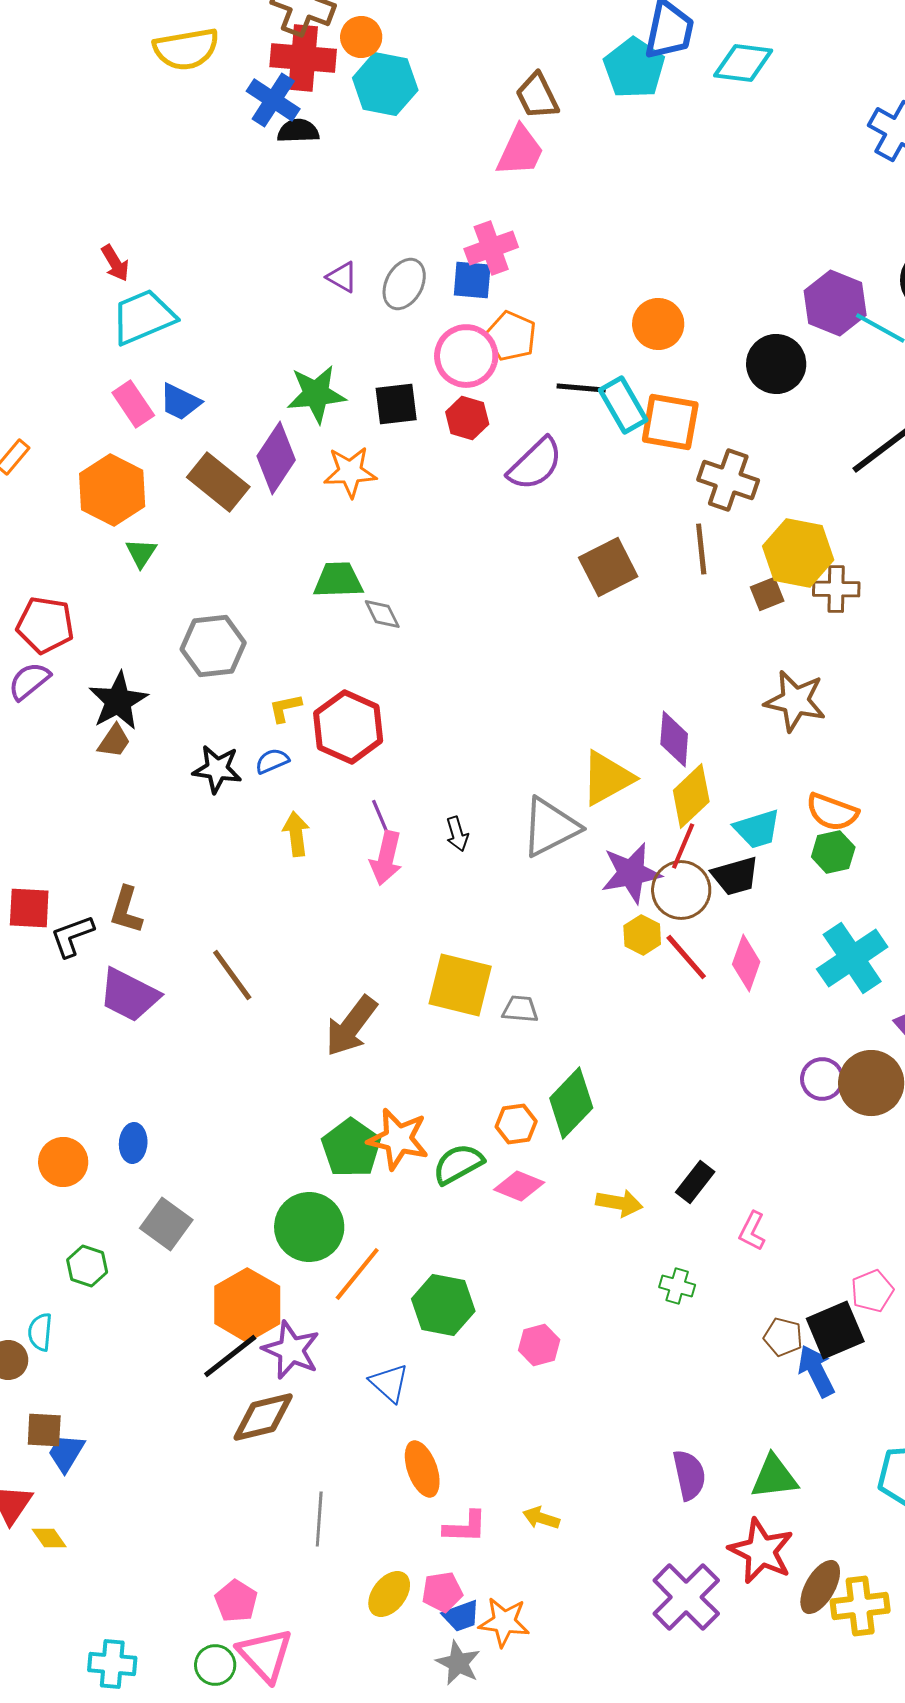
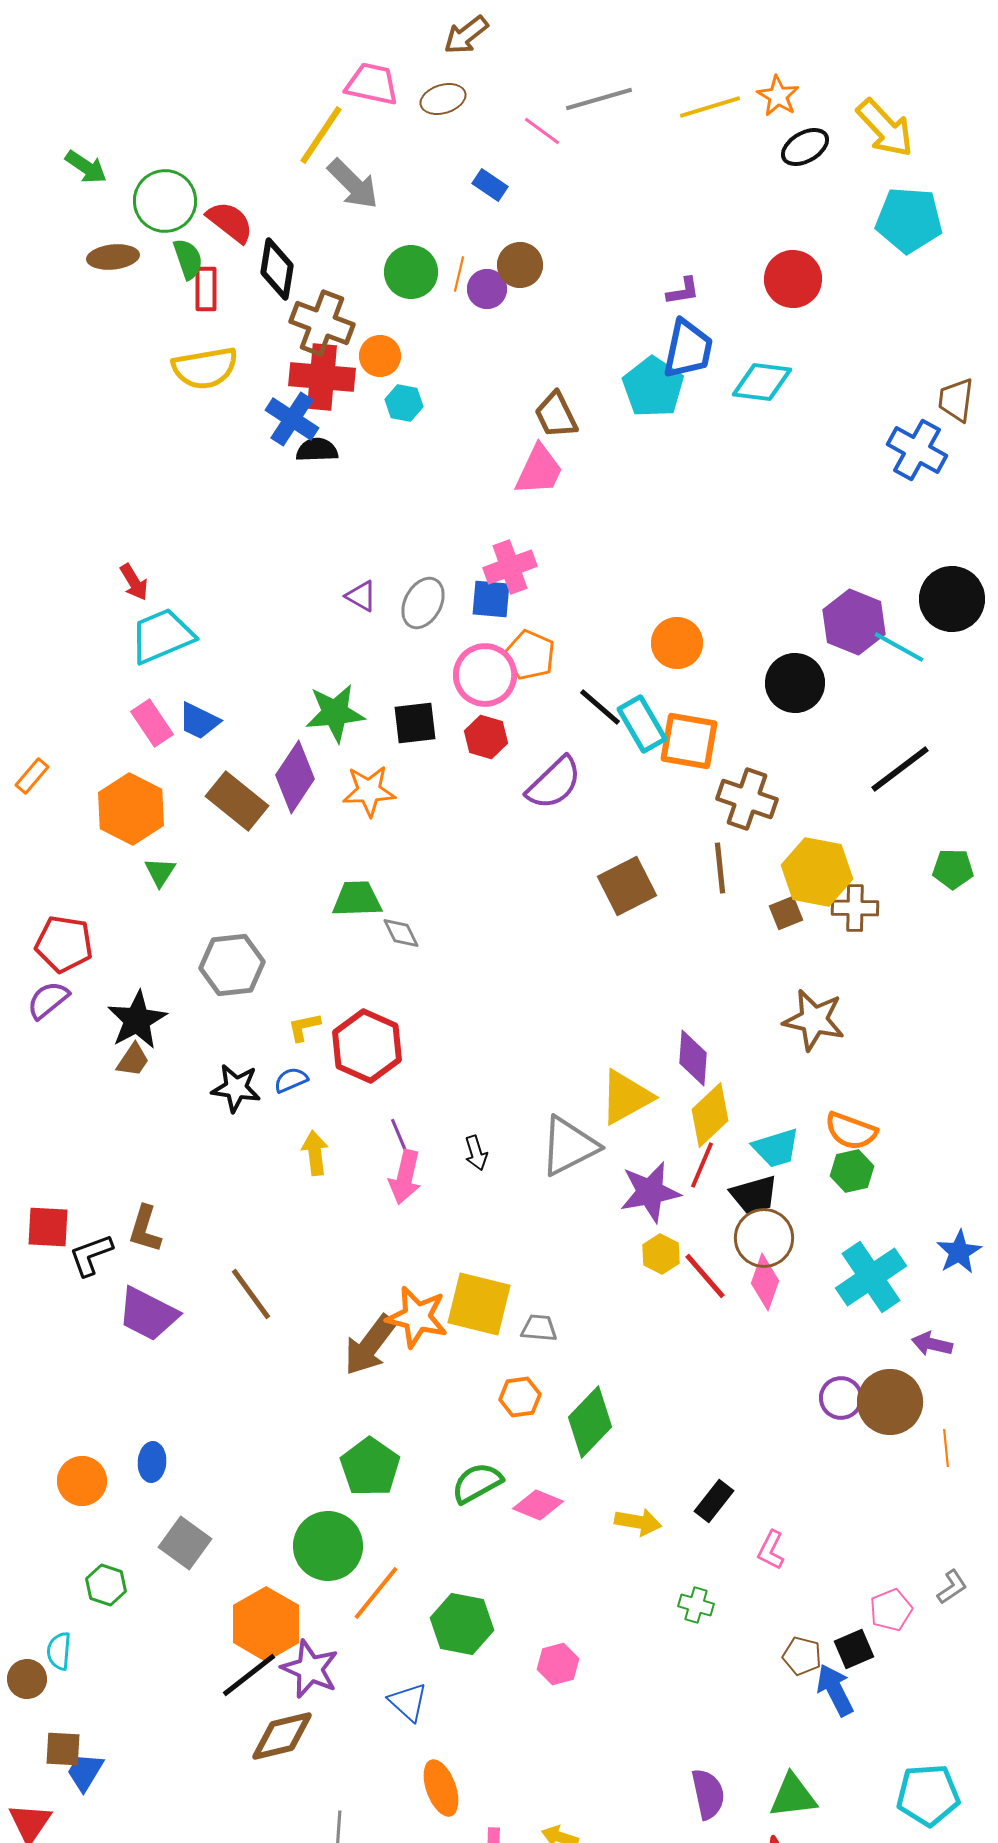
cyan hexagon: (385, 84) -> (404, 403), size x0.6
black line: (581, 388) -> (600, 707), turned 36
brown circle: (681, 890) -> (764, 1238), moved
orange hexagon: (516, 1124) -> (520, 1397), moved
orange star: (398, 1139) -> (417, 1317), moved
black square: (835, 1330) -> (854, 1649), size x0.7

